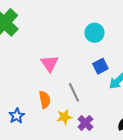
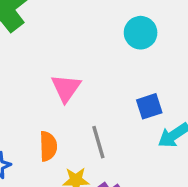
cyan circle: (95, 33) -> (141, 33), moved

